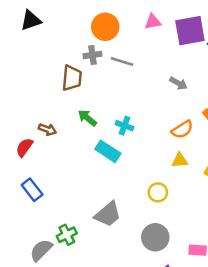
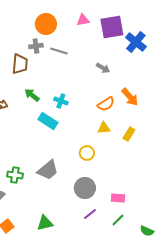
green cross: (67, 235) -> (15, 175), moved, turned 35

